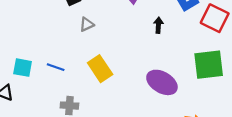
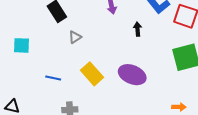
cyan square: (23, 68) -> (21, 45), moved
purple ellipse: (162, 82) -> (132, 75), moved

